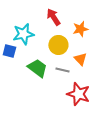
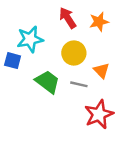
orange star: (80, 29) -> (99, 22), moved
red star: (78, 94) -> (99, 114), turned 30

